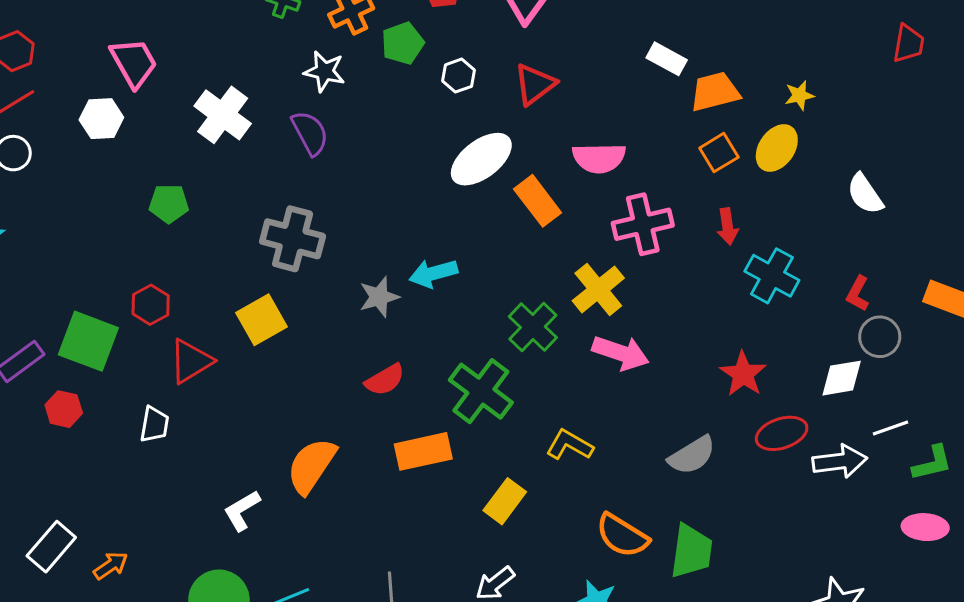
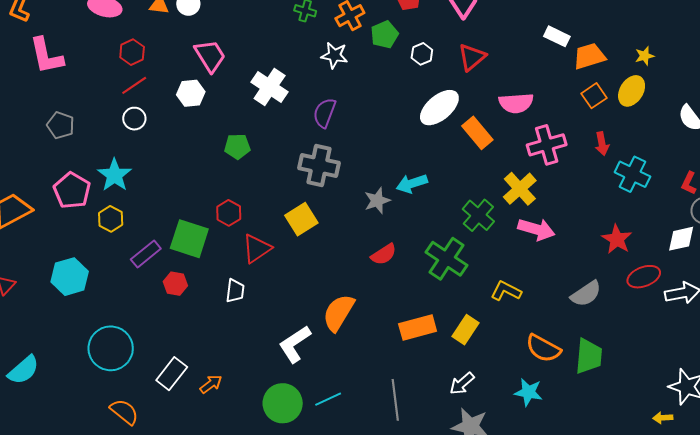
purple semicircle: (310, 133) -> (325, 113), moved, turned -128
orange rectangle: (423, 451) -> (418, 328), moved
white L-shape: (242, 511) -> (295, 344), size x1.4

